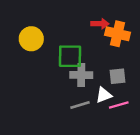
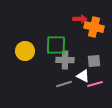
yellow circle: (31, 39) -> (25, 51), moved
white triangle: (104, 95) -> (83, 76), turned 48

